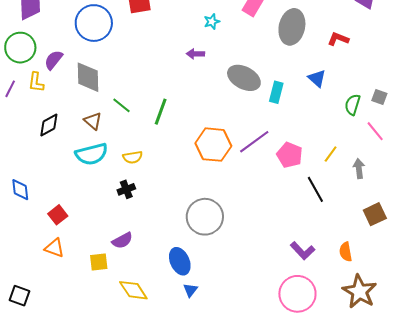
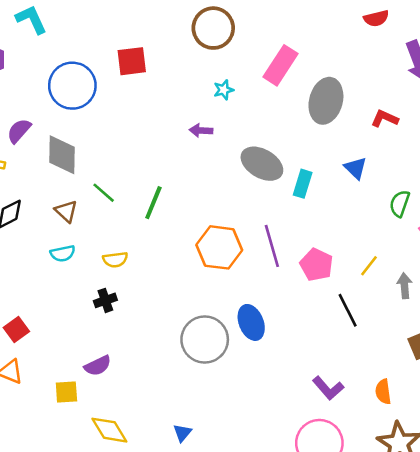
purple line: (254, 142) -> (272, 246), turned -72
cyan semicircle: (92, 154) -> (63, 253), size x0.6
blue ellipse: (180, 261) -> (251, 322), moved

